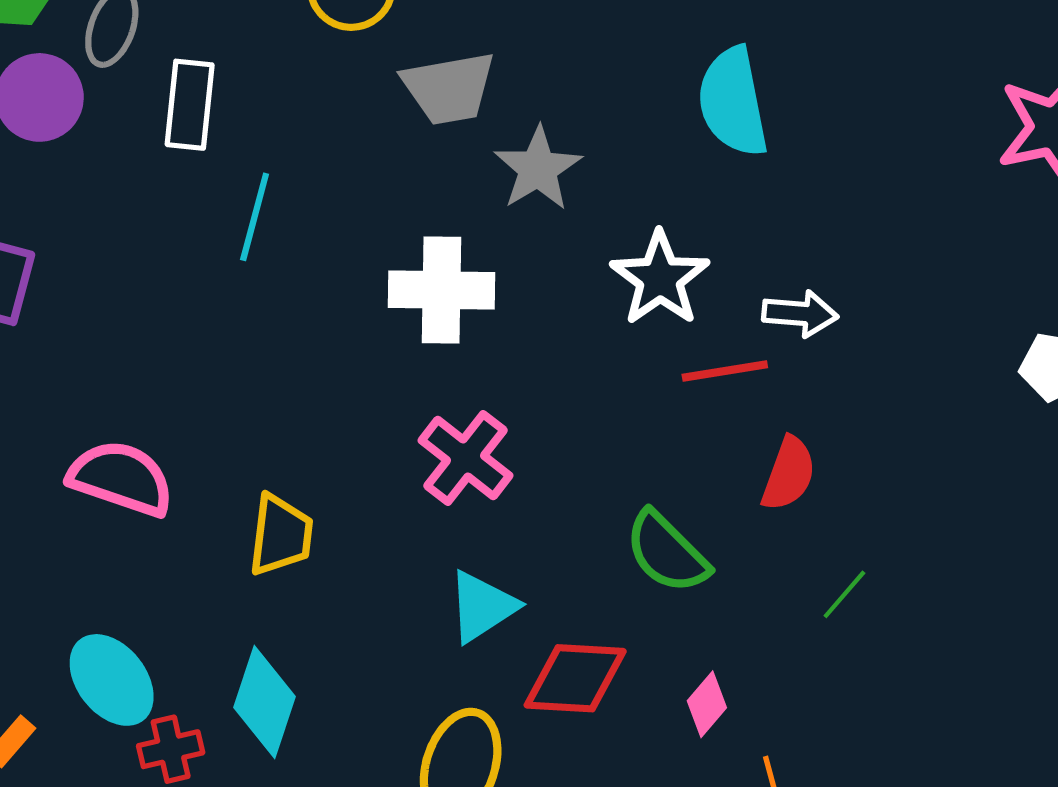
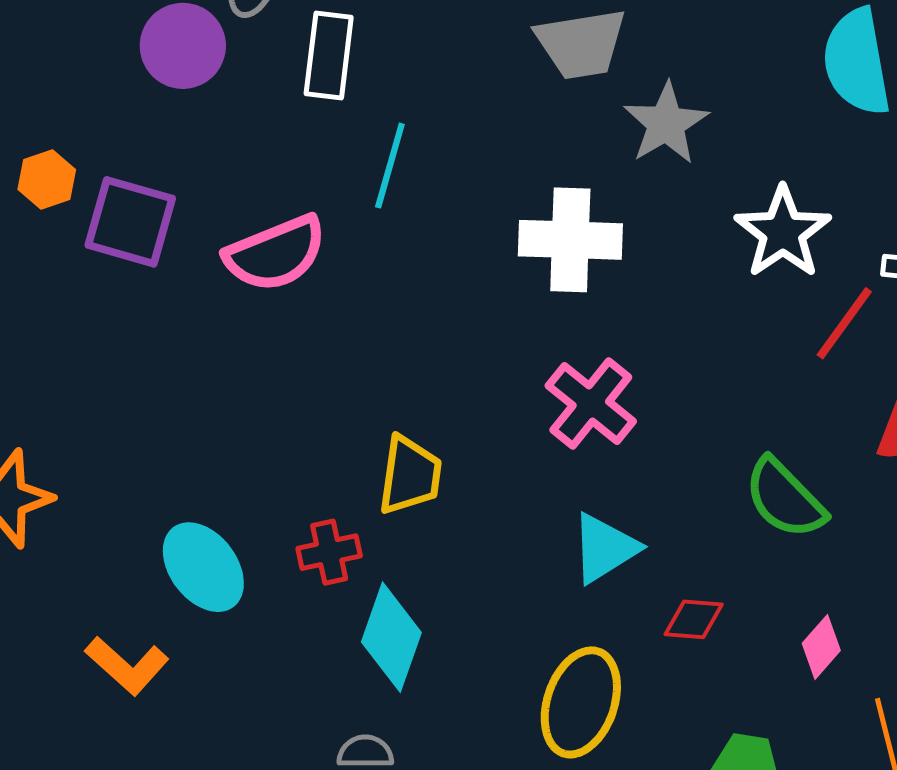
red line: (725, 371) -> (844, 323), turned -46
pink semicircle: (121, 478) -> (276, 253), moved, turned 138
red diamond: (575, 678) -> (694, 619), size x0.6
cyan ellipse: (112, 680) -> (203, 567), moved
red cross: (171, 749) -> (329, 552), moved

